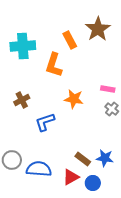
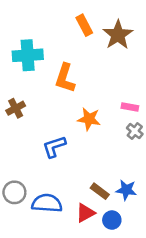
orange rectangle: (70, 40) -> (84, 25), moved
brown cross: (22, 100) -> (16, 108), moved

